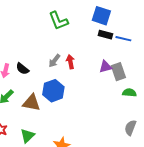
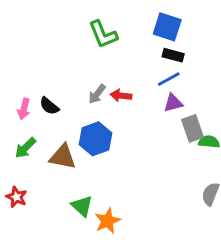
blue line: (123, 39) -> (169, 79), moved, turned -42
red arrow: (70, 62) -> (121, 96), turned -72
gray rectangle: (118, 72) -> (193, 128), moved
green triangle: (27, 136) -> (82, 206), moved, turned -35

